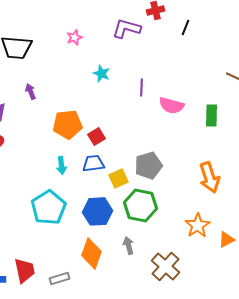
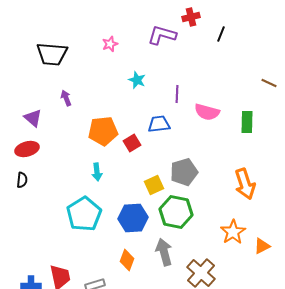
blue trapezoid: (94, 163) -> (159, 124), moved
gray arrow: (128, 245) -> (164, 252), size x1.5
orange diamond: (92, 253) -> (127, 260), size x0.7

